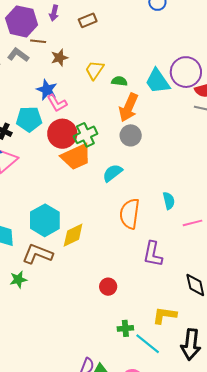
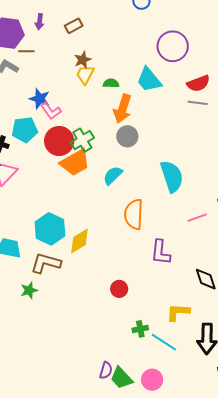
brown star: (59, 58) -> (83, 60), moved
purple circle: (186, 72) -> (173, 46), moved
cyan semicircle: (169, 201) -> (172, 176), moved, size x1.8

